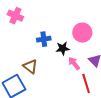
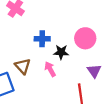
pink arrow: (74, 63) -> (50, 69), moved

